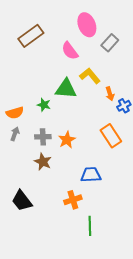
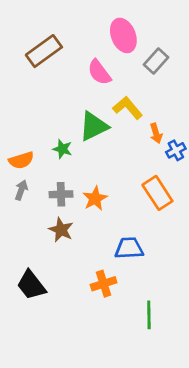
green triangle: (66, 89) -> (94, 126), turned -30
green line: (90, 226) -> (149, 315), moved

